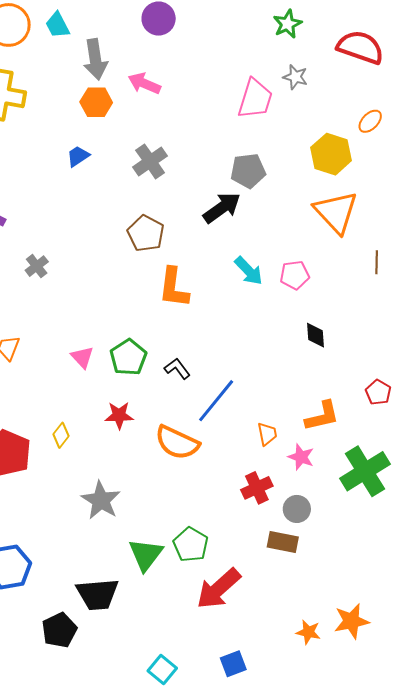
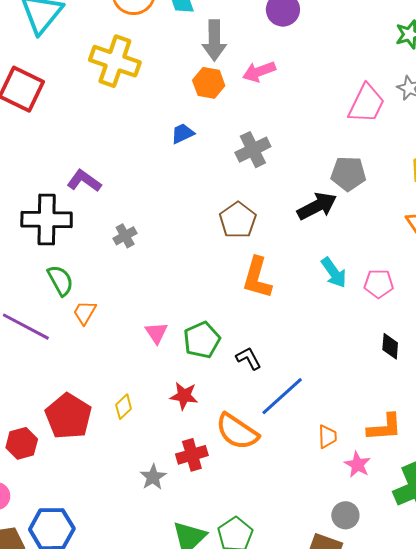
pink arrow: (144, 83) -> (259, 72), turned -52
red cross: (257, 488) -> (192, 455), moved
gray star: (101, 500) -> (153, 477), size x0.7

